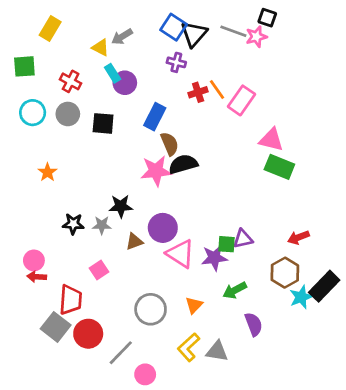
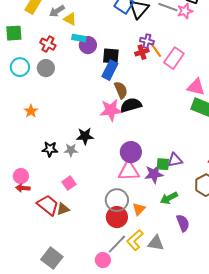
gray arrow: (122, 37) -> (57, 11), moved
purple cross: (176, 62) -> (147, 41), moved
cyan rectangle: (113, 73) -> (79, 38), turned -48
black square: (103, 123) -> (111, 56), moved
purple circle: (163, 228) -> (131, 152), moved
brown triangle: (134, 241) -> (63, 209), moved
pink triangle: (180, 254) -> (129, 171), turned -35
red trapezoid: (71, 300) -> (48, 205), turned -55
gray circle: (151, 309) -> (117, 200), moved
gray square: (56, 327) -> (52, 258), moved
red circle: (88, 334) -> (117, 217), moved
gray line: (121, 353) -> (117, 244), moved

